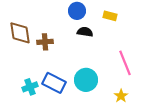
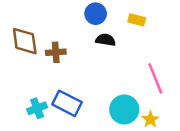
cyan circle: (86, 80) -> (124, 110), moved

